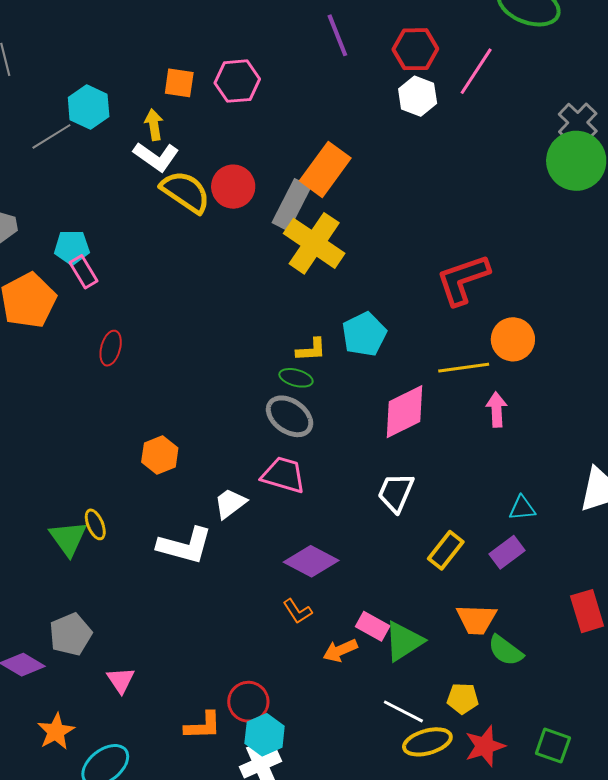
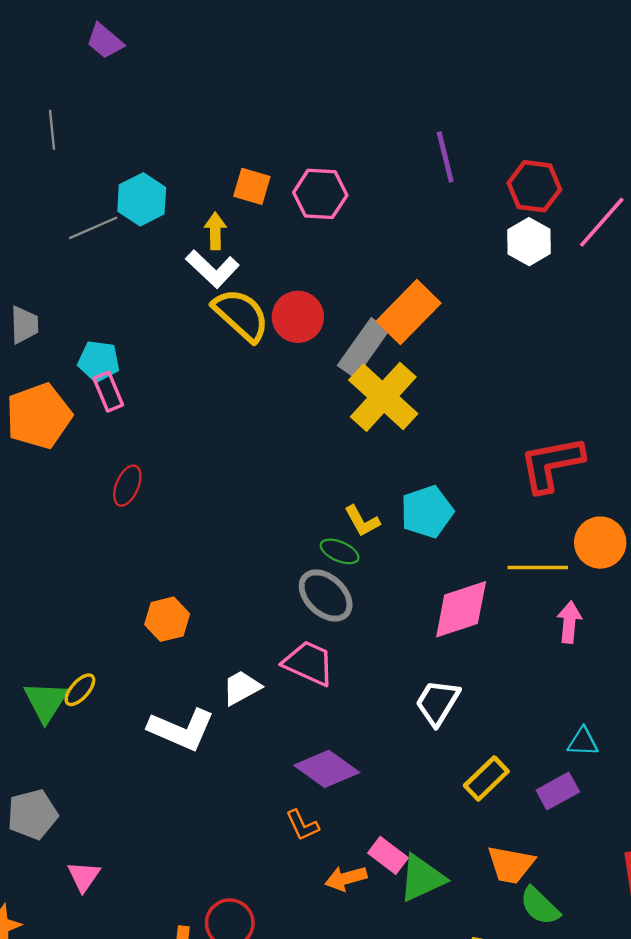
yellow L-shape: (311, 350) -> (362, 521), turned 56
yellow ellipse: (95, 524) -> (80, 690), turned 56

